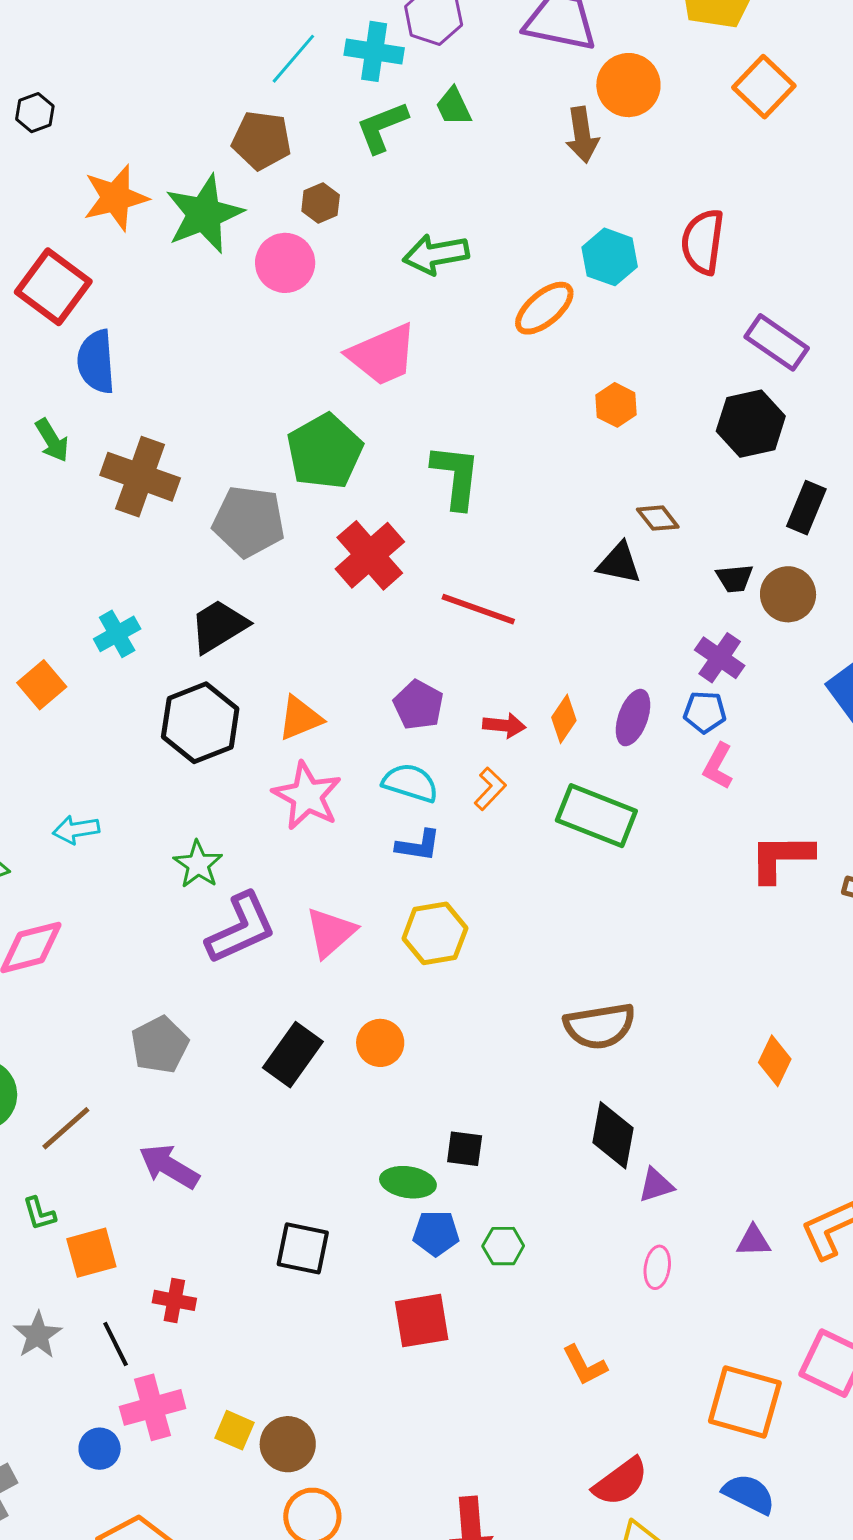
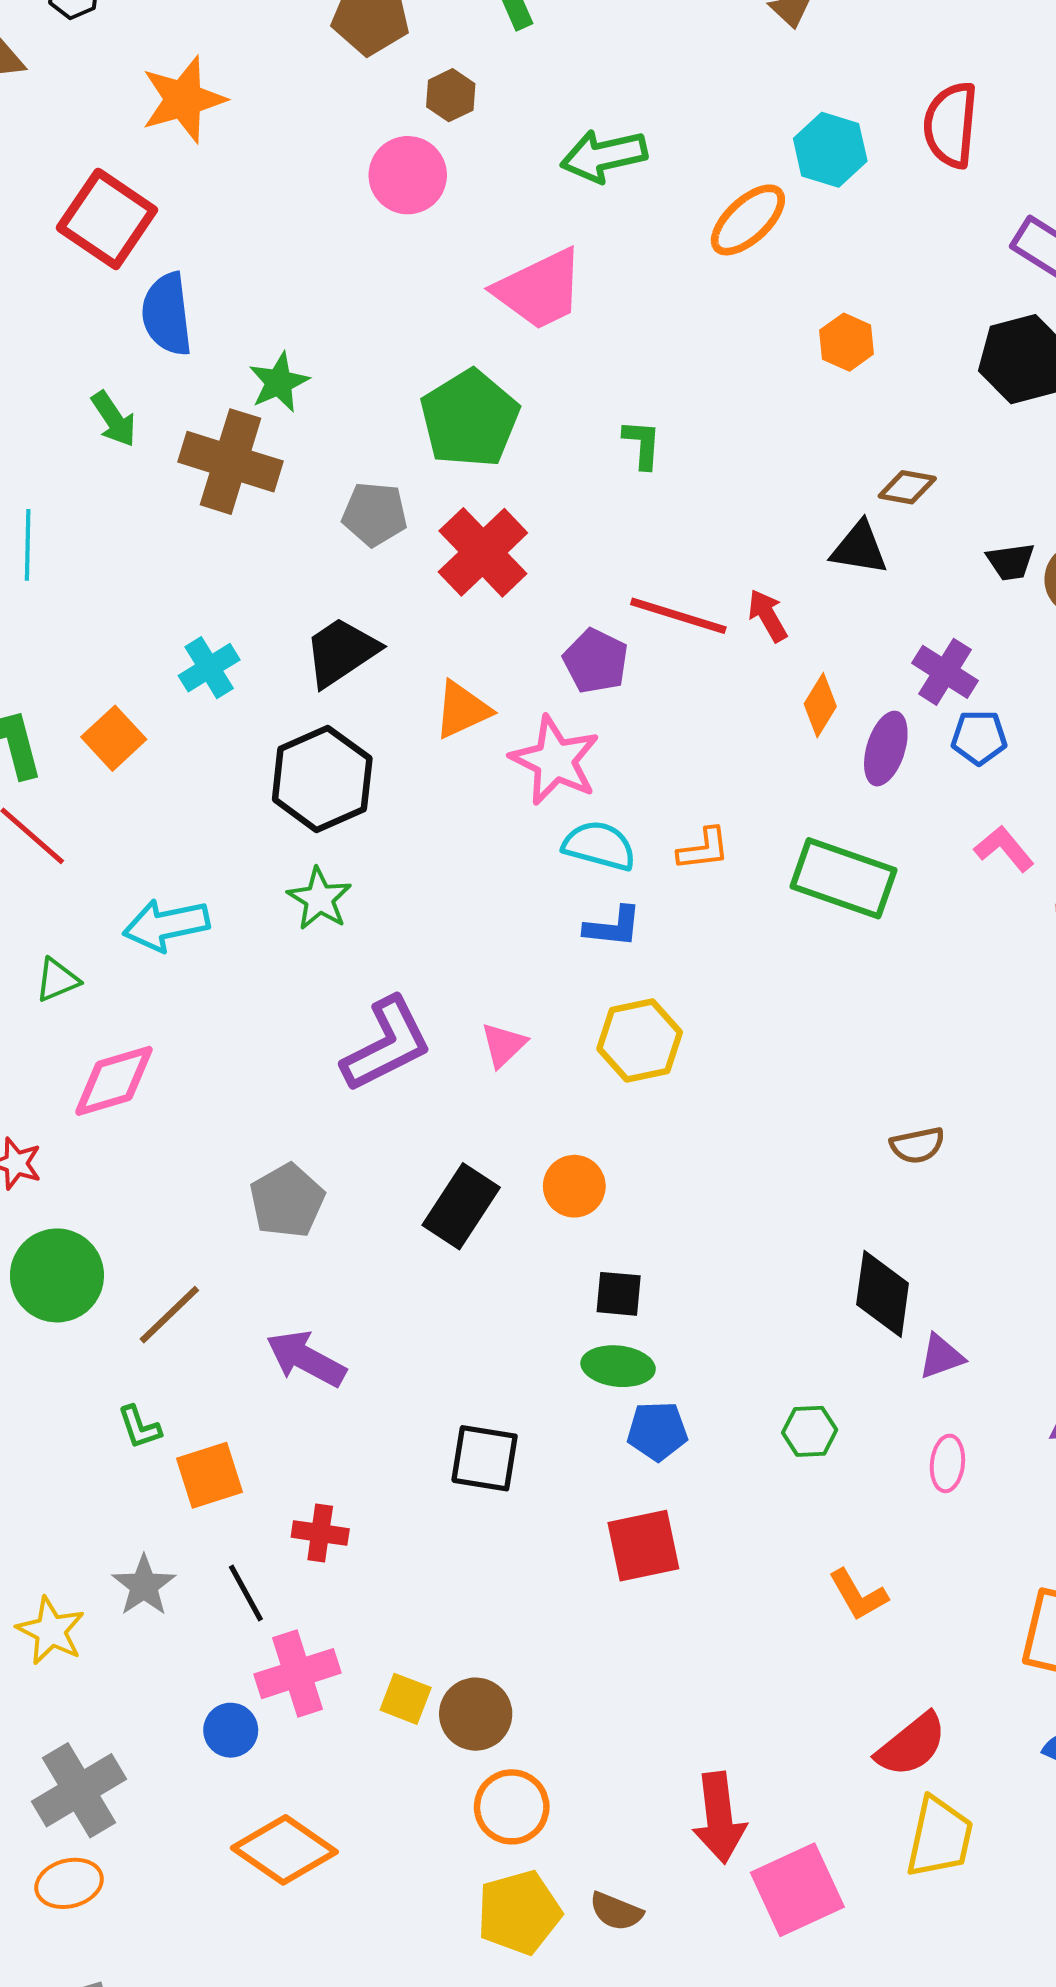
green star: (204, 214) -> (279, 382), moved, size x0.6
green L-shape: (456, 476) -> (642, 444), size x0.6
brown diamond: (658, 518) -> (907, 487), turned -39
gray pentagon: (249, 521) -> (375, 514), size x0.7
red cross: (370, 555) -> (483, 552), moved
purple cross: (720, 658) -> (945, 672), moved
purple pentagon: (418, 705) -> (596, 661), moved
orange triangle: (300, 718) -> (462, 710), moved
orange diamond: (564, 719) -> (820, 705), moved
red arrow: (504, 725) -> (768, 616), moved, turned -123
pink L-shape: (718, 766) -> (1004, 849), moved, turned 114
orange L-shape: (490, 789) -> (703, 849), turned 42
pink star: (307, 796) -> (555, 760), moved
cyan arrow: (76, 830) -> (166, 925), size x1.4
green star: (198, 864) -> (319, 899), moved
pink triangle: (331, 932) -> (504, 1045), size x0.7
brown semicircle: (600, 1026) -> (917, 1145), moved, size x0.6
black square: (465, 1149) -> (619, 1294), moved
green hexagon: (503, 1246) -> (810, 1431), moved

